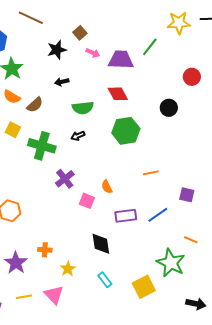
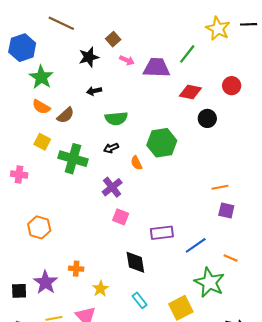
yellow star: (179, 23) -> (218, 29), turned 30
red diamond: (118, 94) -> (190, 92), moved, turned -50
orange line: (151, 173) -> (220, 187), moved
purple cross: (65, 179) -> (112, 187), moved
orange semicircle: (107, 187) -> (136, 163), moved
blue line: (158, 215) -> (196, 245), moved

